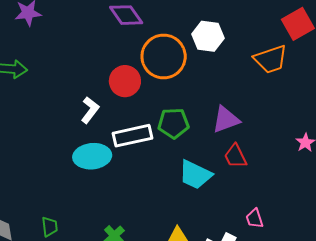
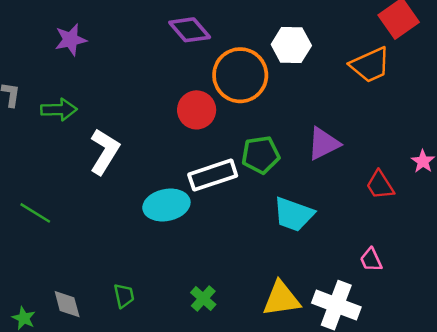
white L-shape: (90, 110) -> (105, 152), moved, size x1.4
red trapezoid: (235, 156) -> (380, 185), moved

